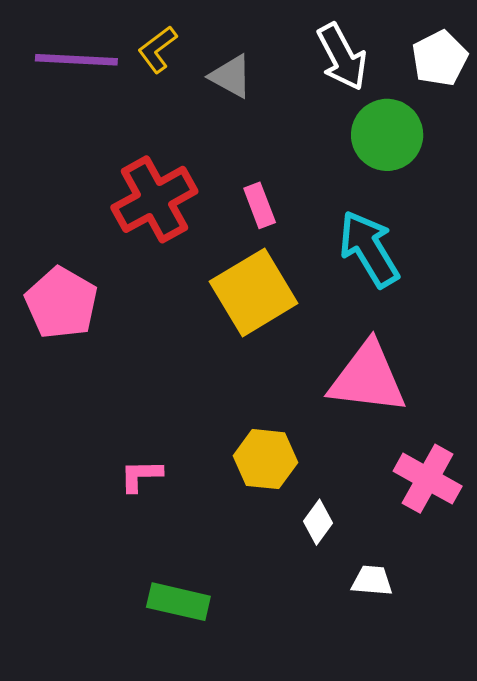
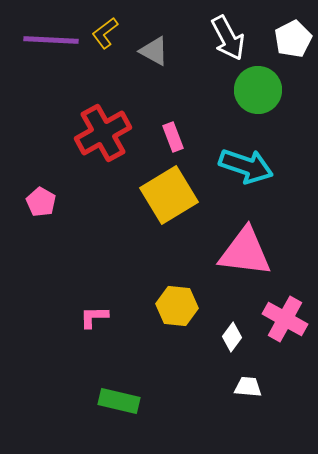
cyan arrow: (369, 249) -> (246, 166), turned 140
pink pentagon: (61, 303) -> (41, 202), size x0.6
white diamond: (318, 522) -> (232, 337), moved

